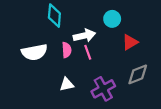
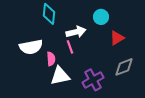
pink semicircle: (67, 50) -> (51, 59), moved
pink line: (88, 52) -> (70, 47), moved
white triangle: (67, 84) -> (60, 76), size x1.5

